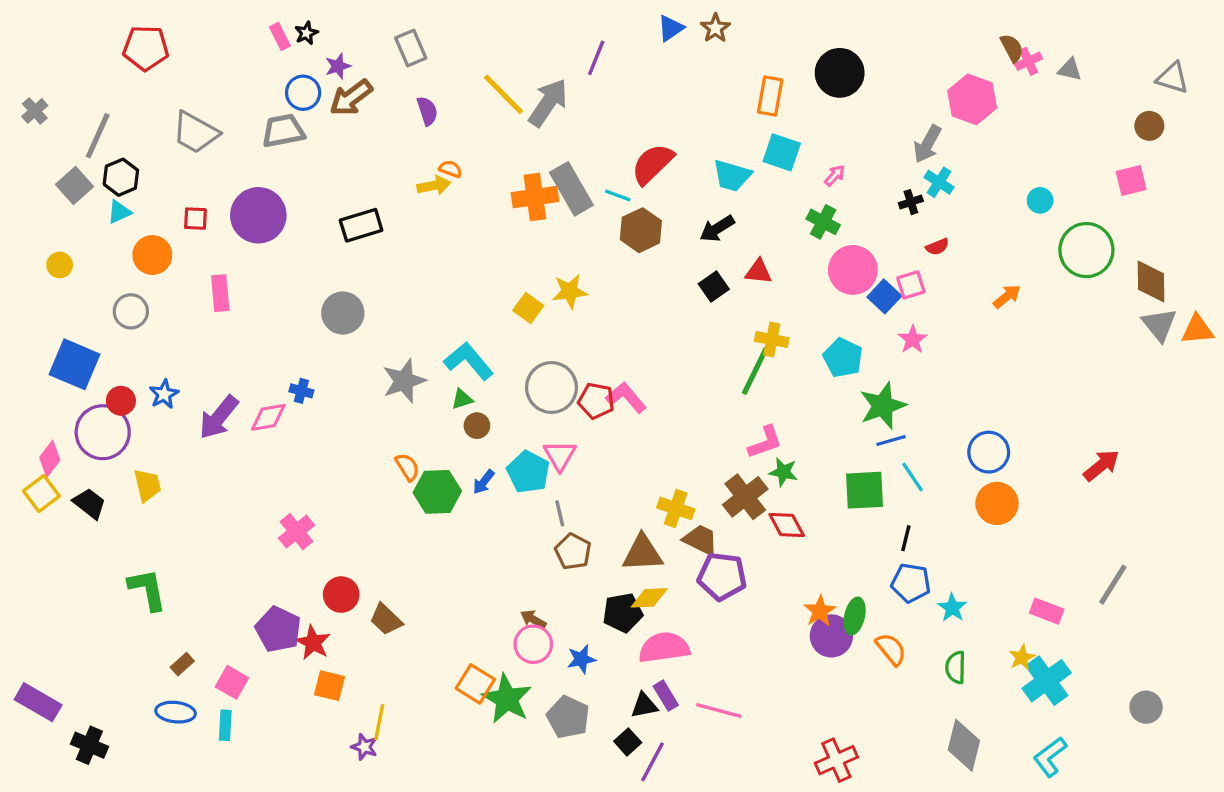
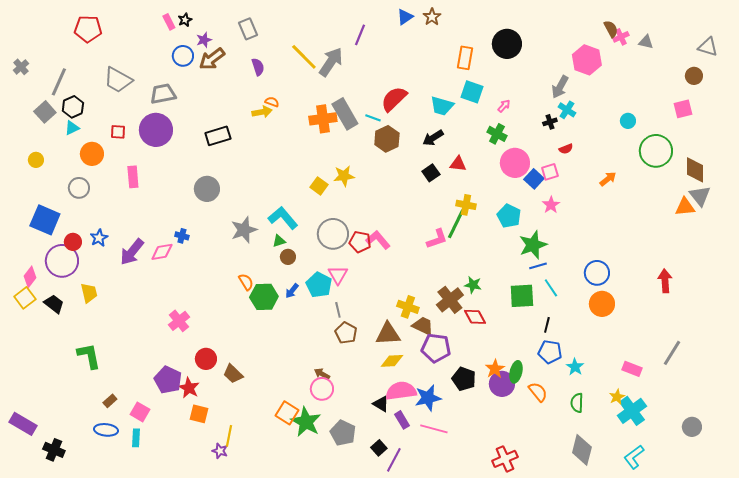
gray trapezoid: (283, 131) -> (163, 94), moved
orange triangle: (1197, 330) -> (685, 207), moved
pink L-shape: (765, 442) -> (437, 239), moved
red arrow: (1101, 465) -> (665, 281), turned -55
black pentagon: (623, 613) -> (464, 379), moved, turned 30
blue star: (581, 659) -> (428, 398), moved, size x1.5
black triangle: (644, 705) -> (381, 404), moved, turned 42

